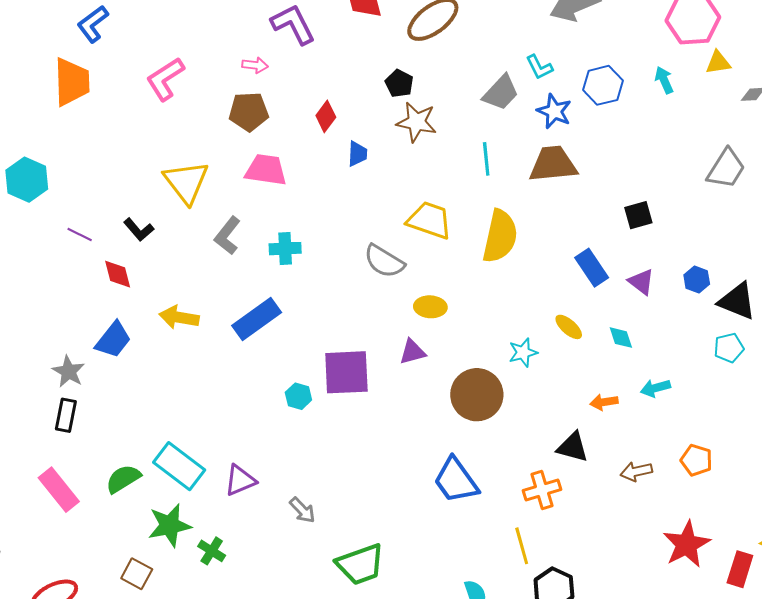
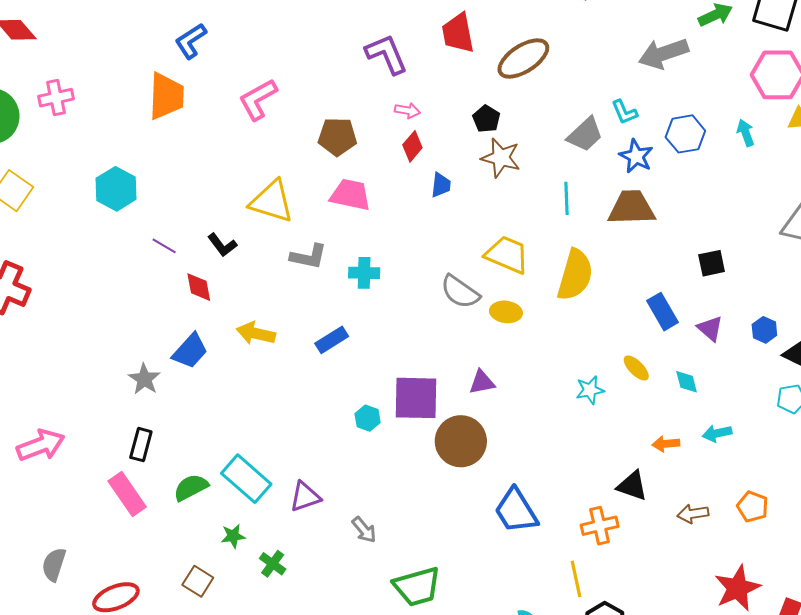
pink arrow: (255, 65) -> (407, 111), moved
yellow triangle: (186, 182) -> (272, 202), turned -39
gray L-shape: (227, 236) -> (309, 257), turned -120
yellow ellipse: (430, 307) -> (506, 312), moved
blue rectangle: (257, 319) -> (332, 340), size x0.7
brown circle: (477, 395) -> (461, 441), moved
black rectangle: (66, 415) -> (141, 445), moved
green star: (170, 525) -> (233, 536), size x0.6

